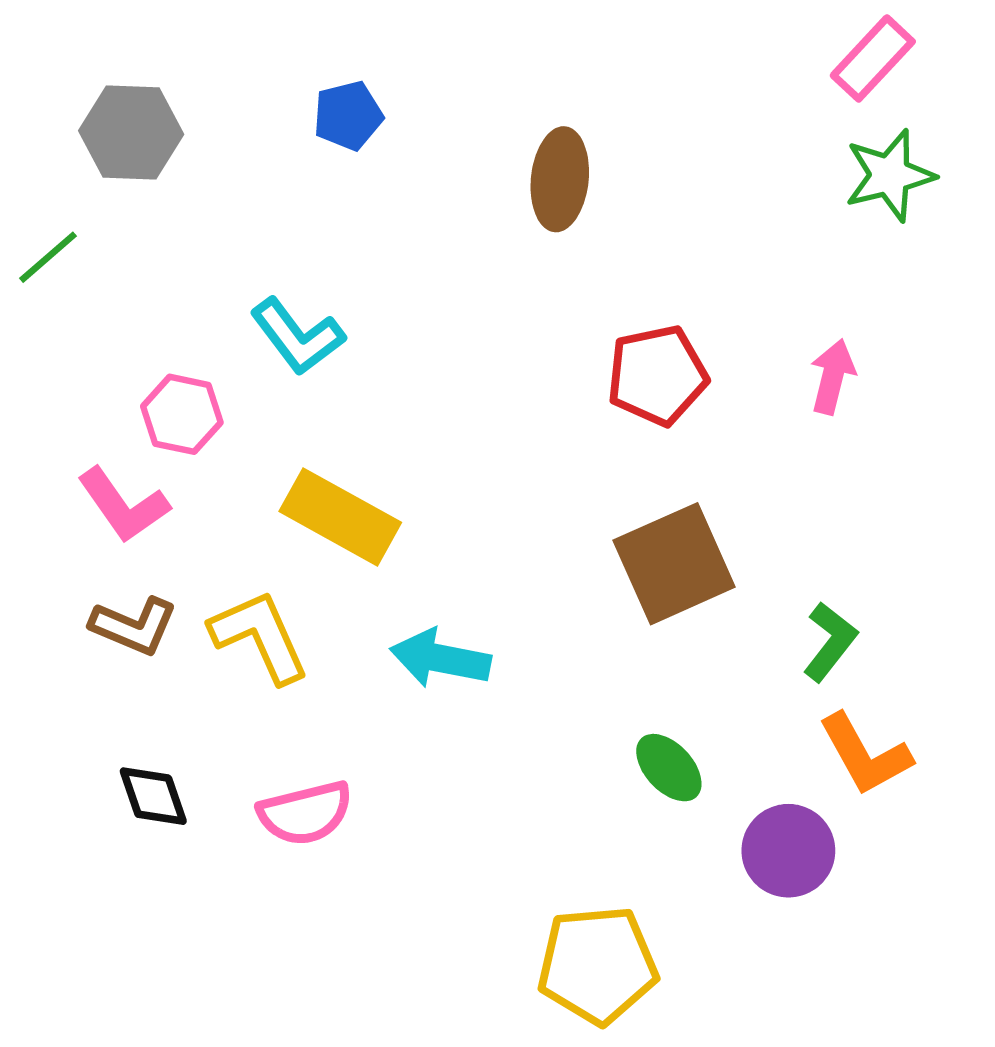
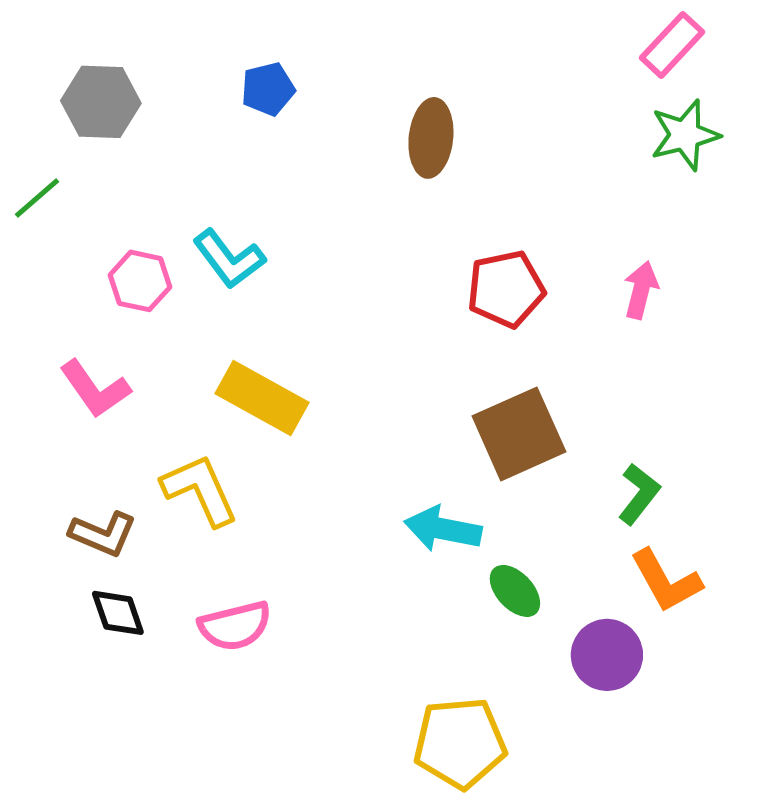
pink hexagon: (182, 414) -> (140, 281), moved
brown L-shape: (134, 626) -> (103, 534), moved
cyan arrow: (440, 658) -> (443, 529), moved

